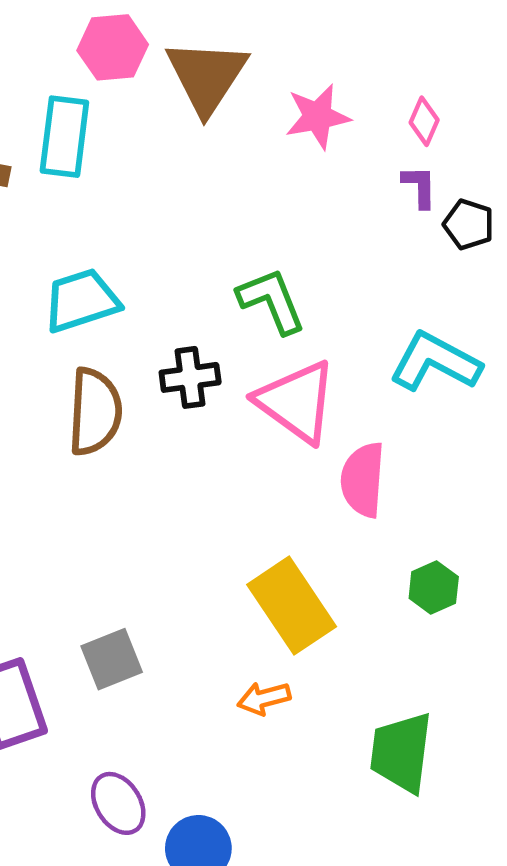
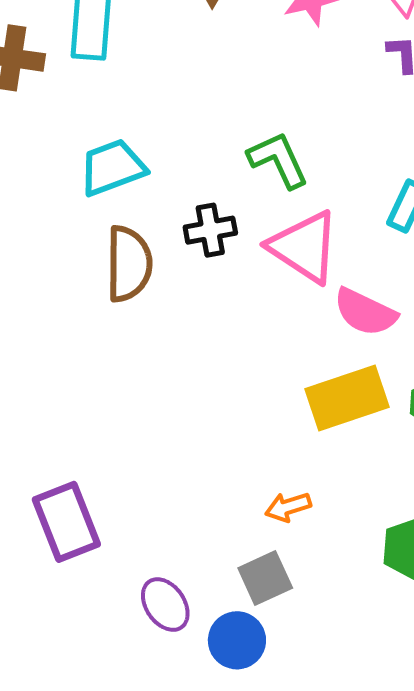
pink semicircle: (363, 480) -> (365, 312), turned -66
yellow rectangle: (292, 606) -> (347, 398), moved, turned -72
gray square: (112, 659) -> (265, 578), moved

